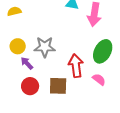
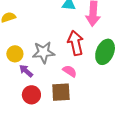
red arrow: (76, 66) -> (76, 43), moved
pink semicircle: (99, 79) -> (70, 71), moved

